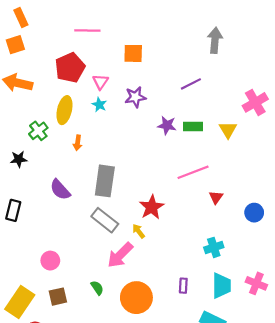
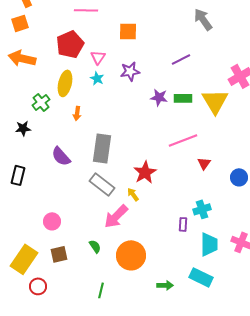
gray arrow: (215, 40) -> (203, 19), turned -40
yellow triangle: (228, 130) -> (215, 101), size x1.6
purple rectangle: (183, 286) -> (183, 224), moved

